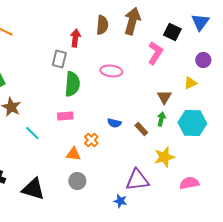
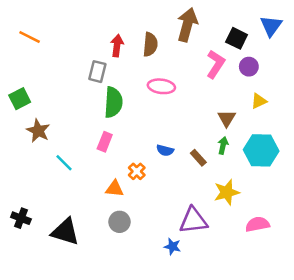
brown semicircle: (102, 25) -> (150, 44), moved
purple circle: (203, 60) -> (249, 67), moved
pink rectangle: (65, 116) -> (105, 142), turned -63

